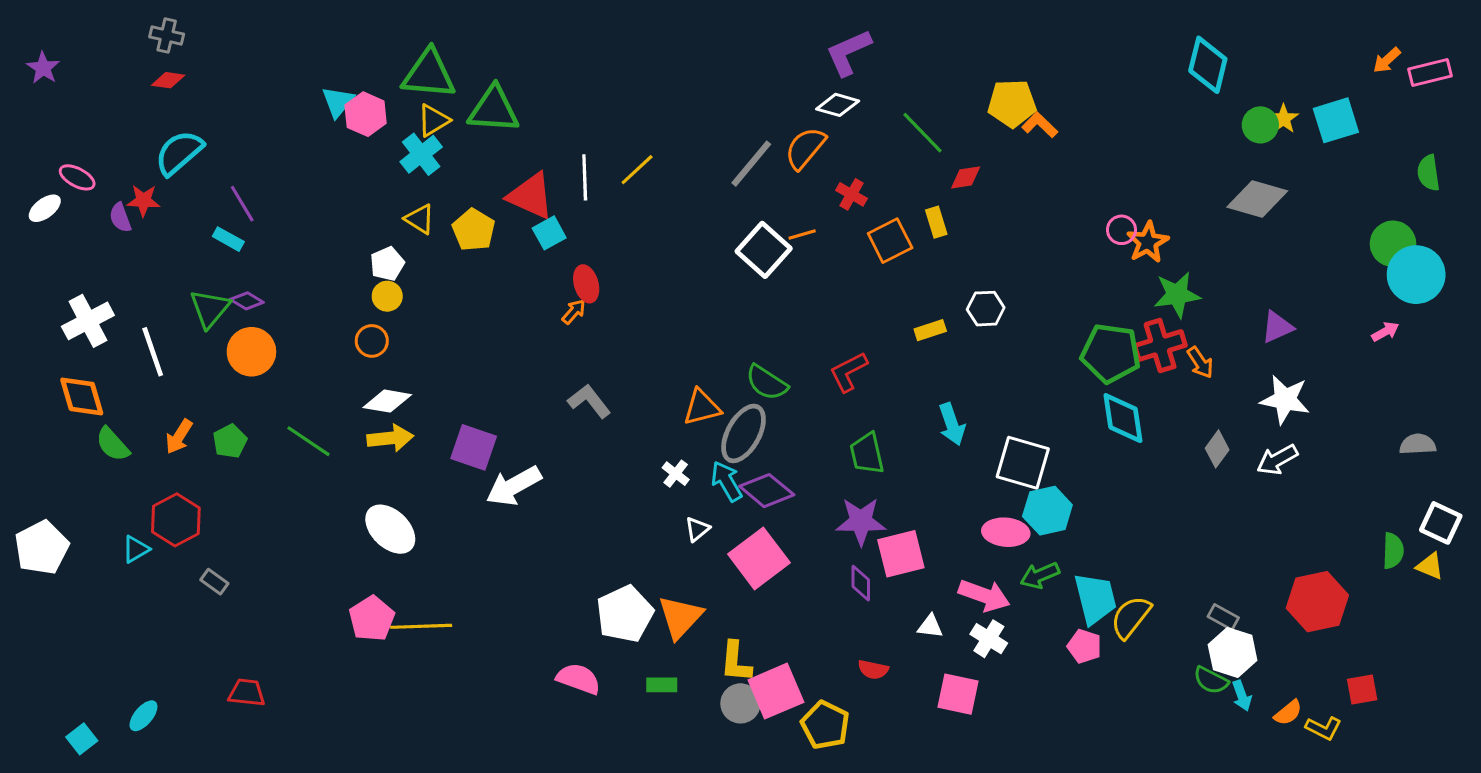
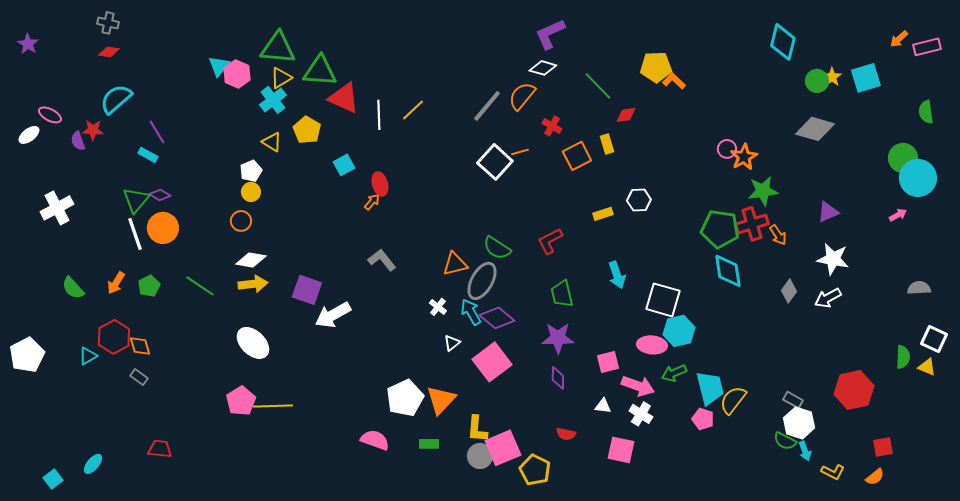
red triangle: (531, 196) -> (344, 98), moved
yellow pentagon: (474, 230) -> (307, 130), moved
cyan square: (549, 233) -> (344, 165), moved
white line: (153, 352) -> (135, 234), moved
orange diamond: (82, 396) -> (140, 346), moved, size x0.7
pink square: (901, 554) -> (608, 362), moved, size x0.7
orange semicircle: (1288, 713) -> (875, 477), moved
yellow L-shape: (1324, 728) -> (833, 472), moved

